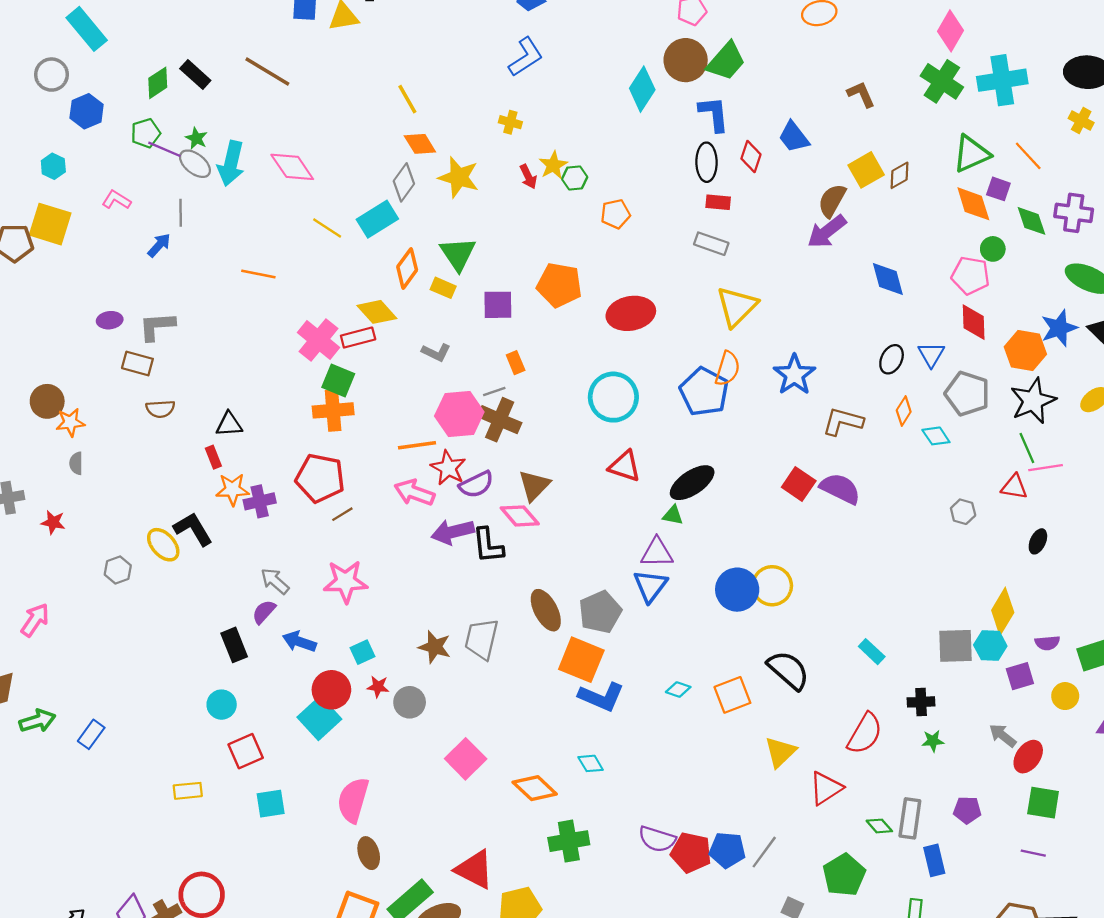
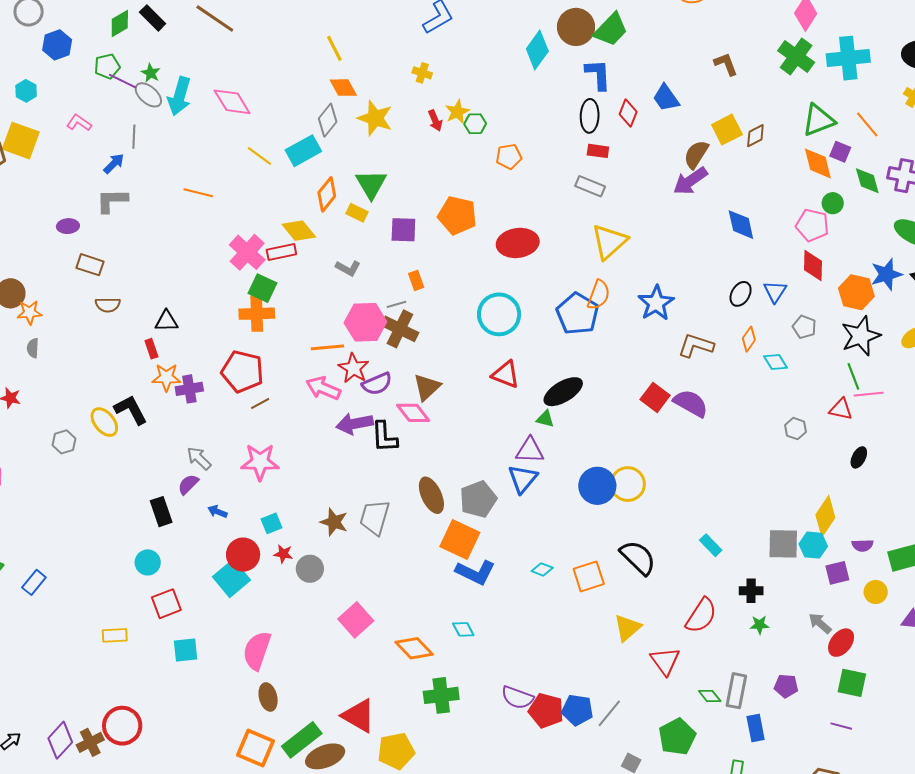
gray L-shape: (157, 326) -> (112, 201), moved
gray pentagon: (967, 394) -> (804, 327), size x0.6
blue arrow: (299, 642) -> (217, 512), size x0.7
red triangle: (826, 788) -> (665, 661), turned -36

